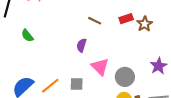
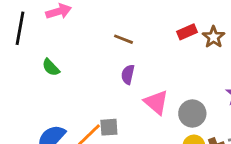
brown line: (95, 21) -> (124, 39), moved
gray square: (77, 84) -> (109, 127), moved

